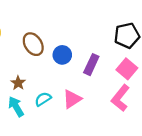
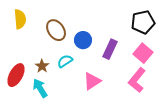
cyan semicircle: (43, 99) -> (65, 61), moved

